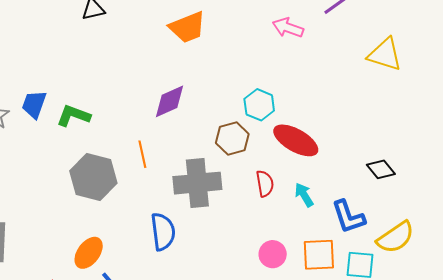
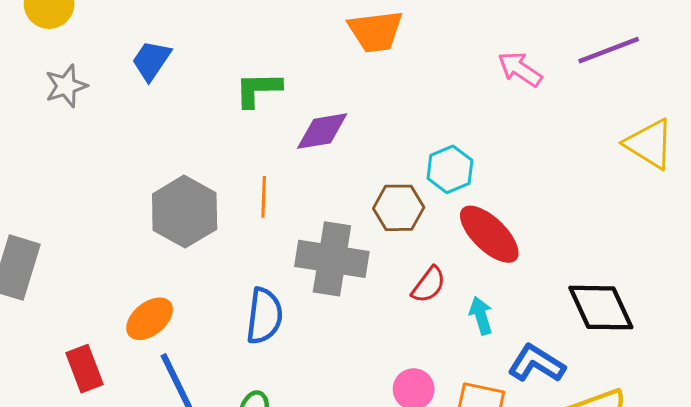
blue trapezoid: (34, 104) -> (151, 60), moved
green L-shape: (73, 116) -> (258, 89), moved, turned -36
black diamond: (381, 169) -> (601, 308), size x1.6
red semicircle: (265, 184) -> (429, 285), turned 32
blue L-shape: (348, 217) -> (536, 364), turned 126

